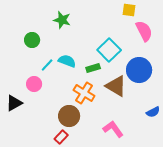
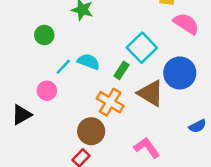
pink semicircle: (144, 31) -> (186, 24), turned -30
green rectangle: (93, 68) -> (122, 70), turned -40

